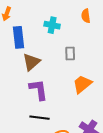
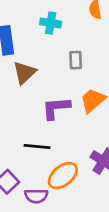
purple L-shape: (38, 90) -> (56, 108), moved, turned -85

